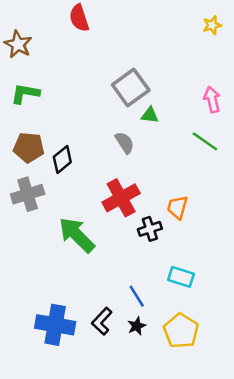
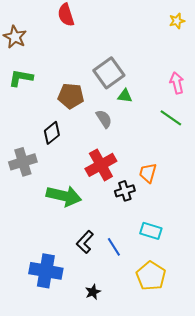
brown pentagon: (29, 147) -> (71, 96), moved
green arrow: (77, 235) -> (64, 196), turned 148
black L-shape: (102, 321) -> (85, 242), moved
black star: (137, 326) -> (93, 292), moved

